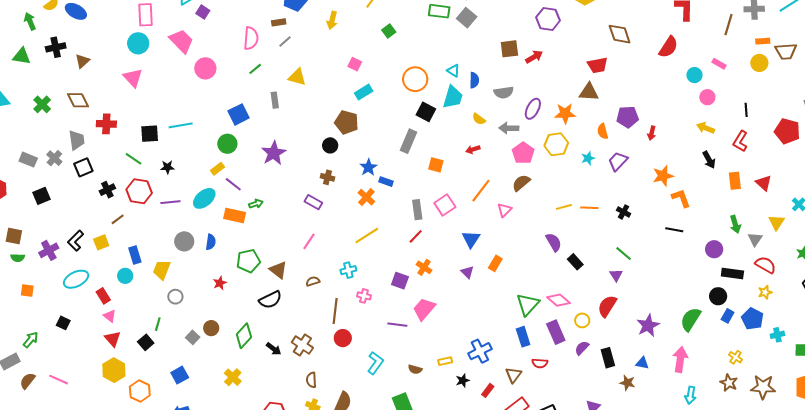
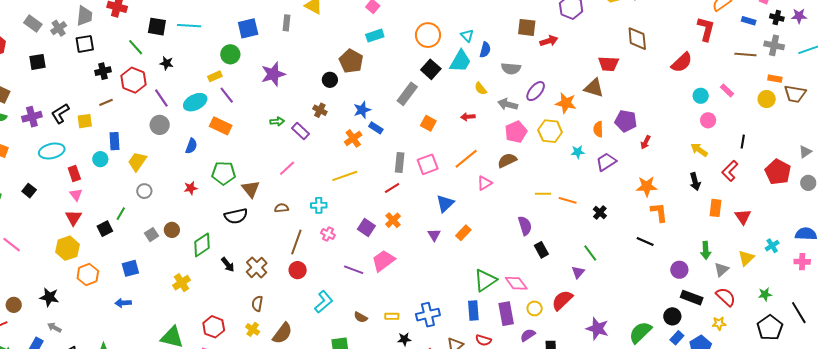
brown line: (728, 25) -> (745, 55), turned 65
purple line: (170, 202) -> (161, 98), turned 48
green arrow: (256, 204) -> (277, 121), moved
gray circle: (184, 241) -> (160, 125), moved
purple star: (648, 325) -> (597, 329), turned 30

